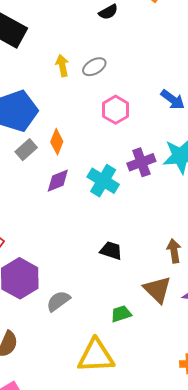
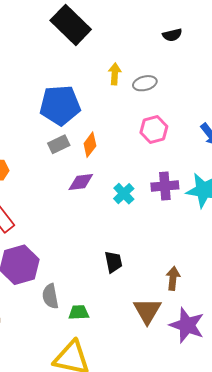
cyan cross: (103, 181) -> (124, 194), size x0.7
black trapezoid: (111, 250) -> (113, 262), turned 45
gray semicircle: (58, 301) -> (50, 296), turned -80
green trapezoid: (121, 314) -> (79, 312), moved

